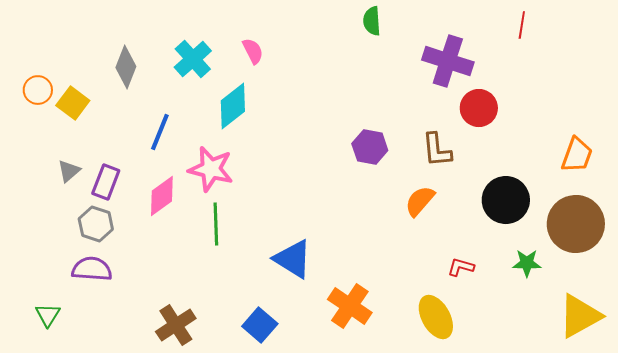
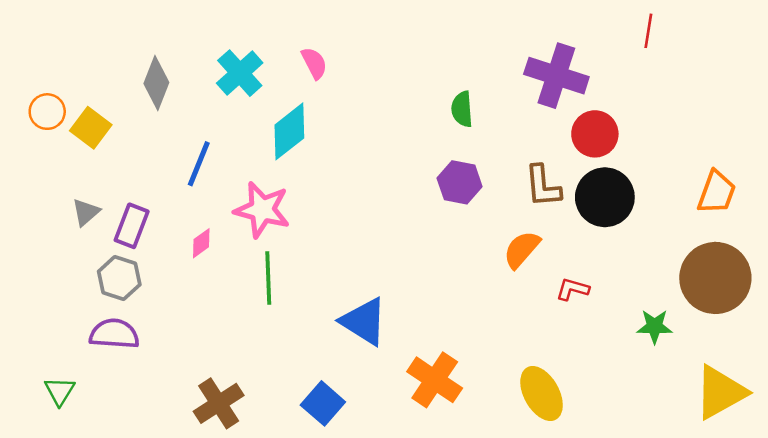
green semicircle: (372, 21) -> (462, 109), moved
pink diamond: (162, 196) -> (201, 243), size x0.6
black circle: (506, 200) -> (605, 197), moved
red L-shape: (461, 267) -> (573, 289), moved

